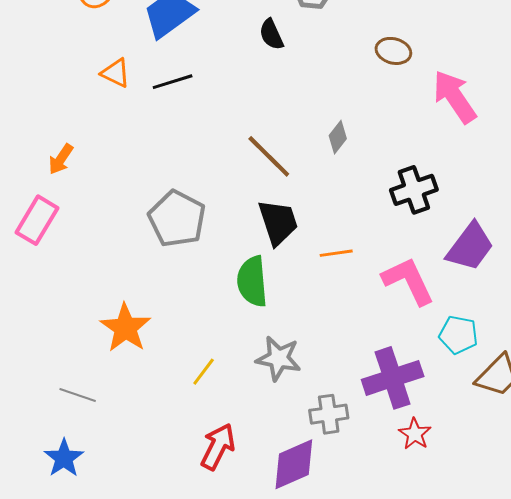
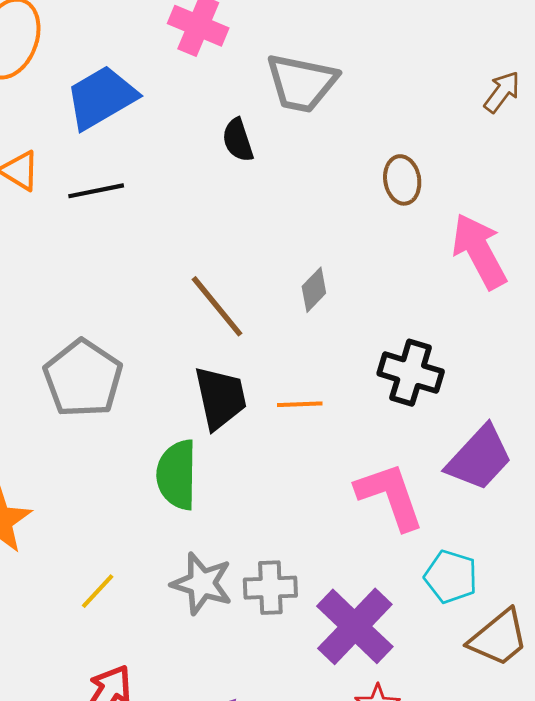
brown ellipse: (393, 51) -> (402, 180), turned 60
black cross: (414, 190) -> (411, 373), turned 30
orange line: (336, 253) -> (300, 404), moved
purple cross: (393, 378) -> (355, 626), turned -34
gray cross: (329, 414) -> (270, 588), moved

